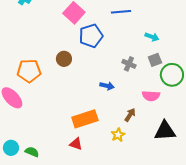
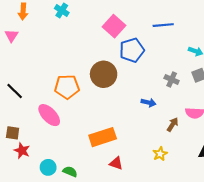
brown circle: (64, 59) -> (104, 74), size x1.6
brown arrow: (130, 115) -> (173, 124), moved
orange rectangle: (85, 119) -> (103, 137), moved

